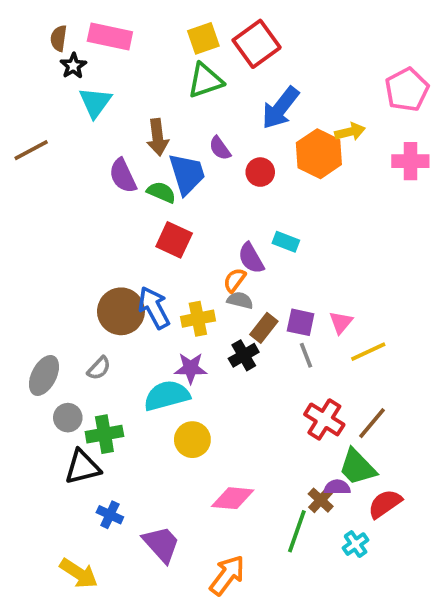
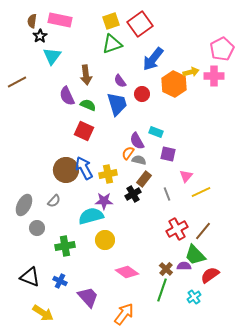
pink cross: (410, 161) -> (214, 76), moved
blue trapezoid: (187, 174) -> (117, 104), moved
red square: (174, 240) -> (84, 131), moved
gray semicircle: (240, 300) -> (139, 160), moved
purple square: (301, 322) -> (168, 154), moved
red cross: (324, 419) -> (177, 229), turned 30
green cross: (104, 434) -> (65, 246), moved
black triangle: (82, 467) -> (30, 277), moved, turned 35
pink diamond: (233, 498) -> (127, 272), turned 30
brown cross: (321, 500) -> (166, 269), moved

